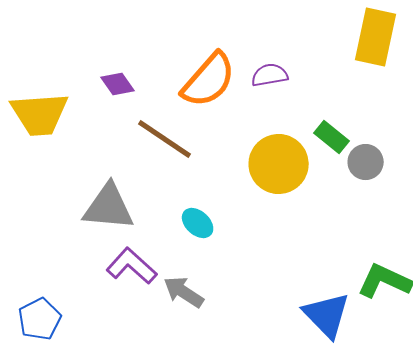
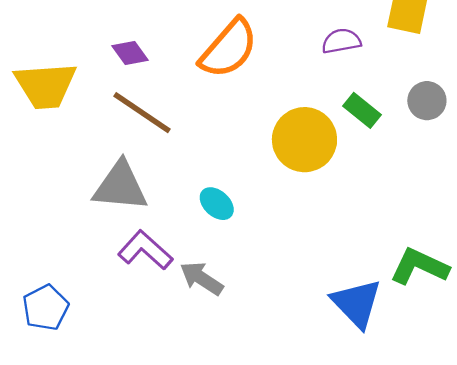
purple semicircle: (270, 75) -> (341, 41), moved
brown line: (165, 139) -> (142, 113), moved
gray circle: (366, 162) -> (427, 101), moved

